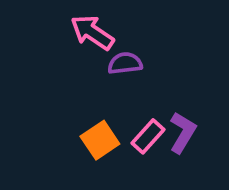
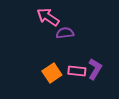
pink rectangle: (148, 136) -> (77, 71), turned 54

